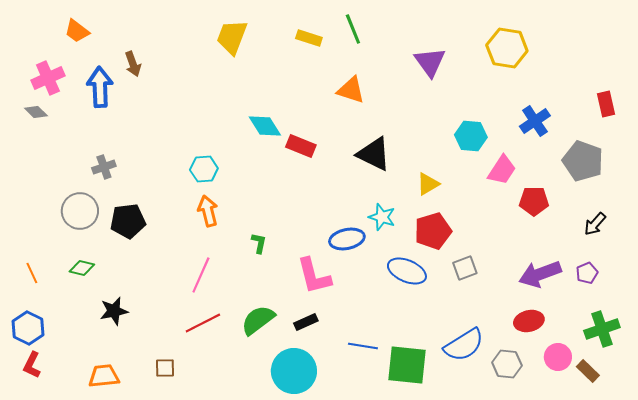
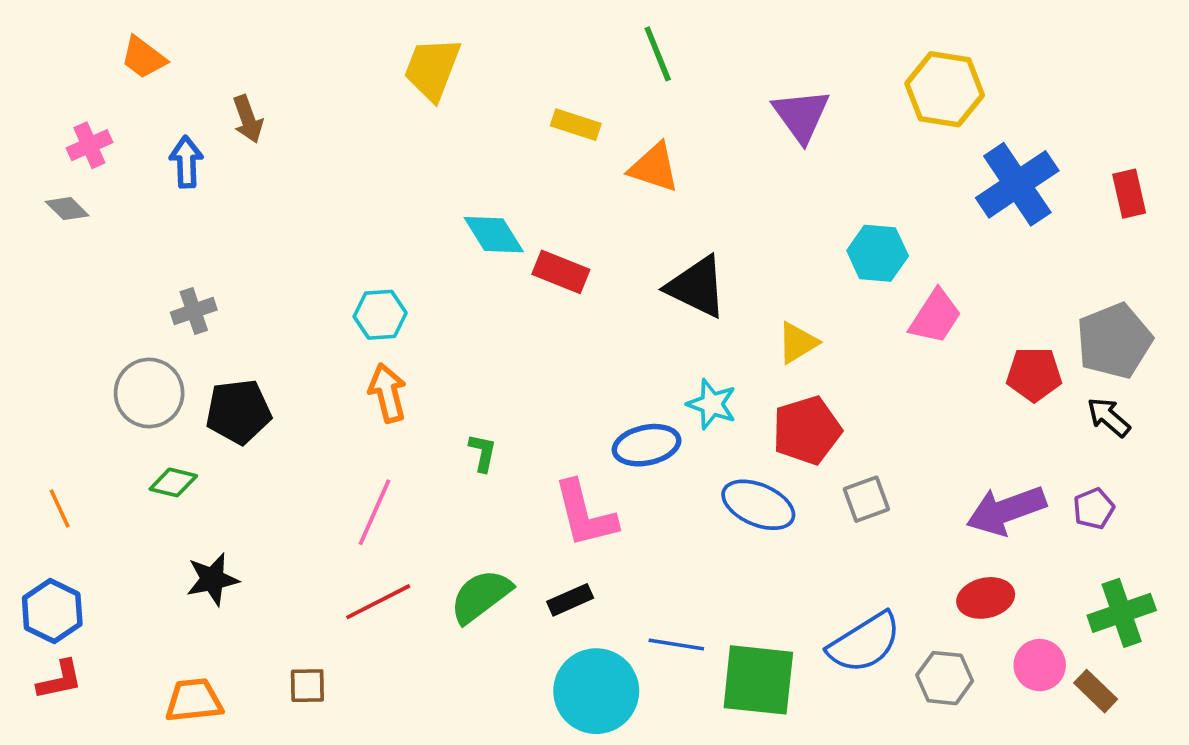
yellow rectangle: (309, 38) -> (576, 125), moved
pink cross: (48, 78) -> (89, 145), size x0.7
blue arrow: (100, 87) -> (186, 162), size x0.7
blue cross: (535, 121) -> (1017, 184), moved, size x1.4
gray pentagon: (583, 161) -> (1114, 341), moved, turned 30
red pentagon: (534, 201) -> (1034, 374), moved
black arrow: (595, 224) -> (1109, 417), turned 90
green diamond: (82, 268) -> (173, 482), moved
red L-shape: (32, 365) -> (60, 680), turned -128
cyan circle: (294, 371) -> (596, 691), moved

